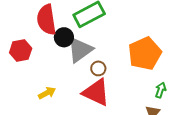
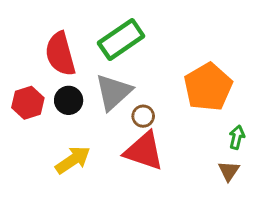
black circle: (64, 37) -> (69, 100), moved
yellow arrow: (47, 93) -> (73, 160), size x1.4

